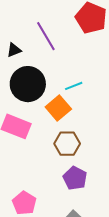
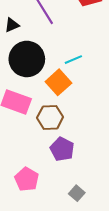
brown hexagon: (67, 144) -> (50, 117), moved
purple pentagon: (75, 178) -> (62, 149), moved

